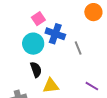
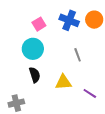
blue cross: (55, 34) -> (69, 20), moved
yellow triangle: (51, 86) -> (63, 82), moved

